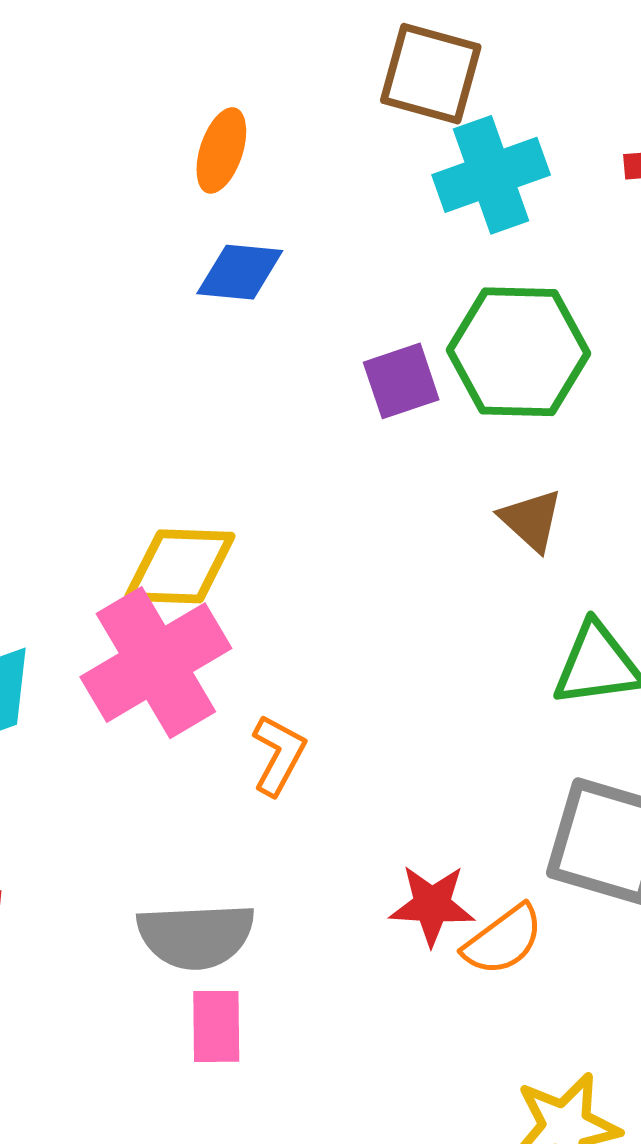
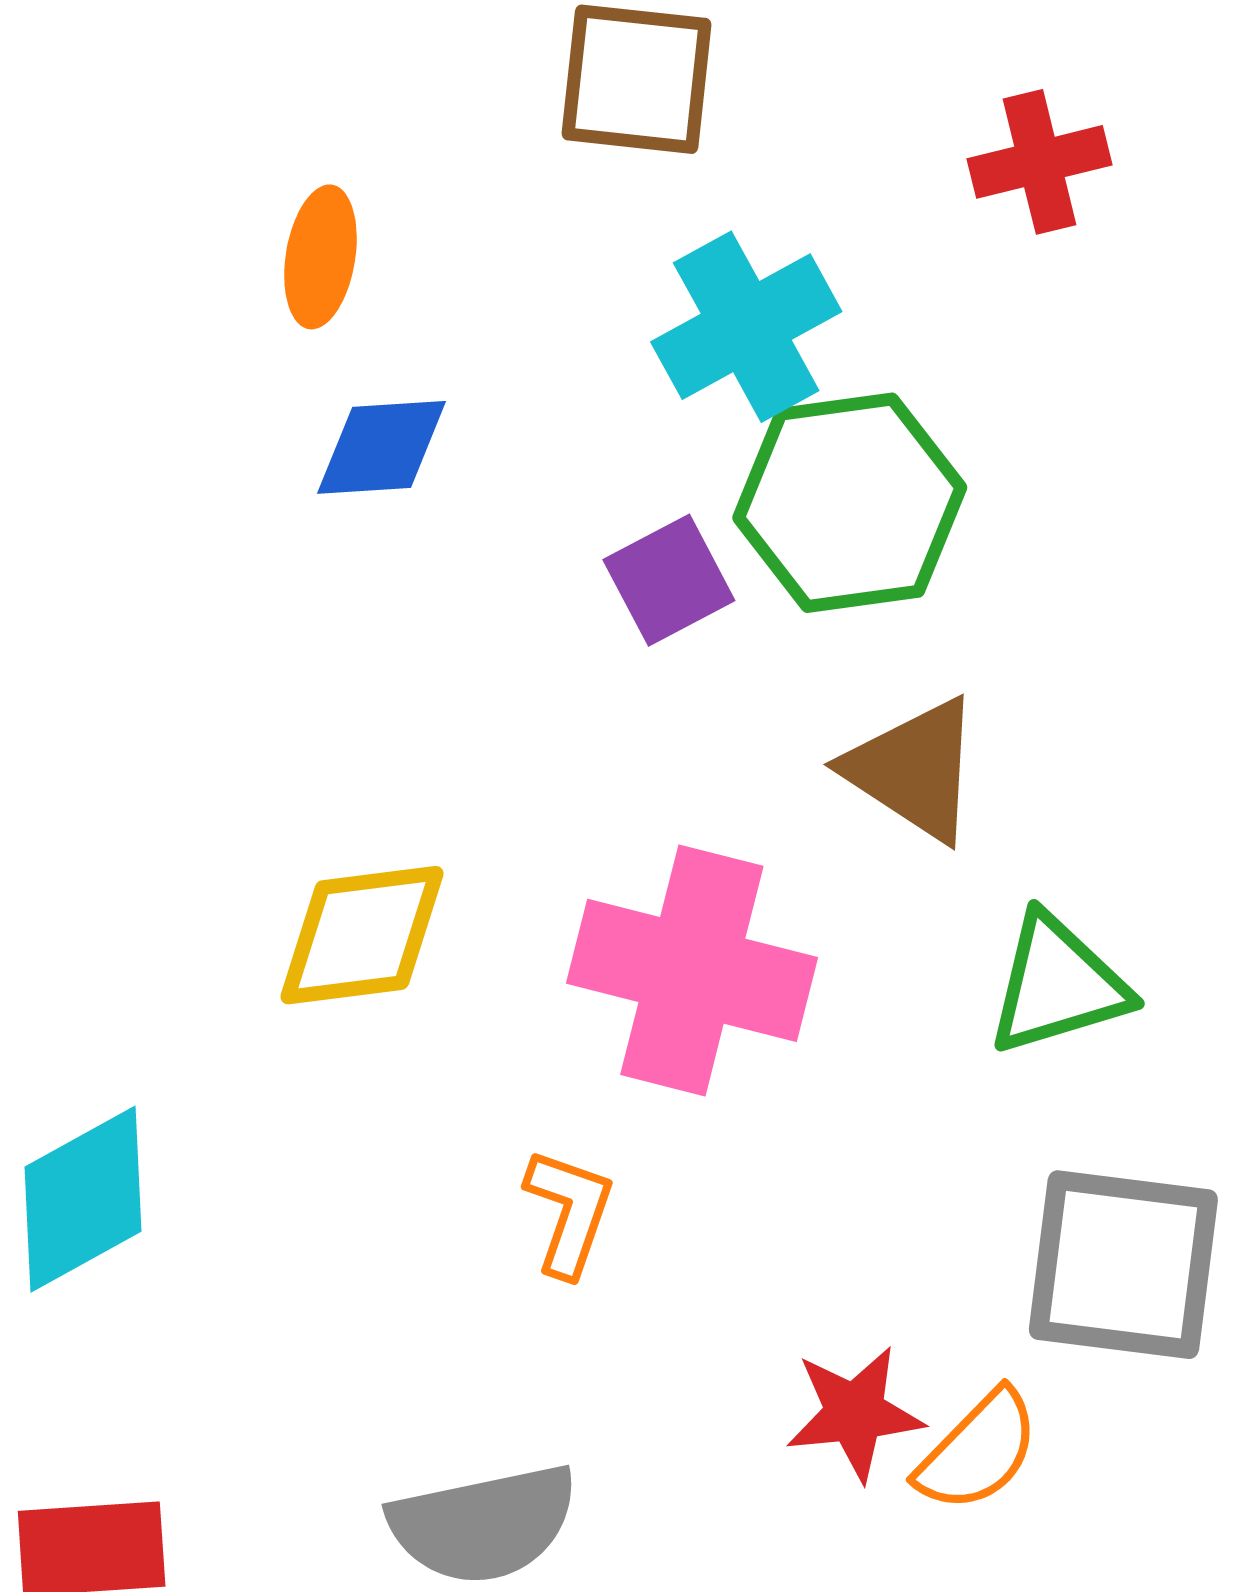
cyan cross: (491, 175) -> (746, 327), moved
brown triangle: (531, 520) -> (914, 770), size x1.4
pink cross: (156, 663) -> (692, 970), moved, turned -36

